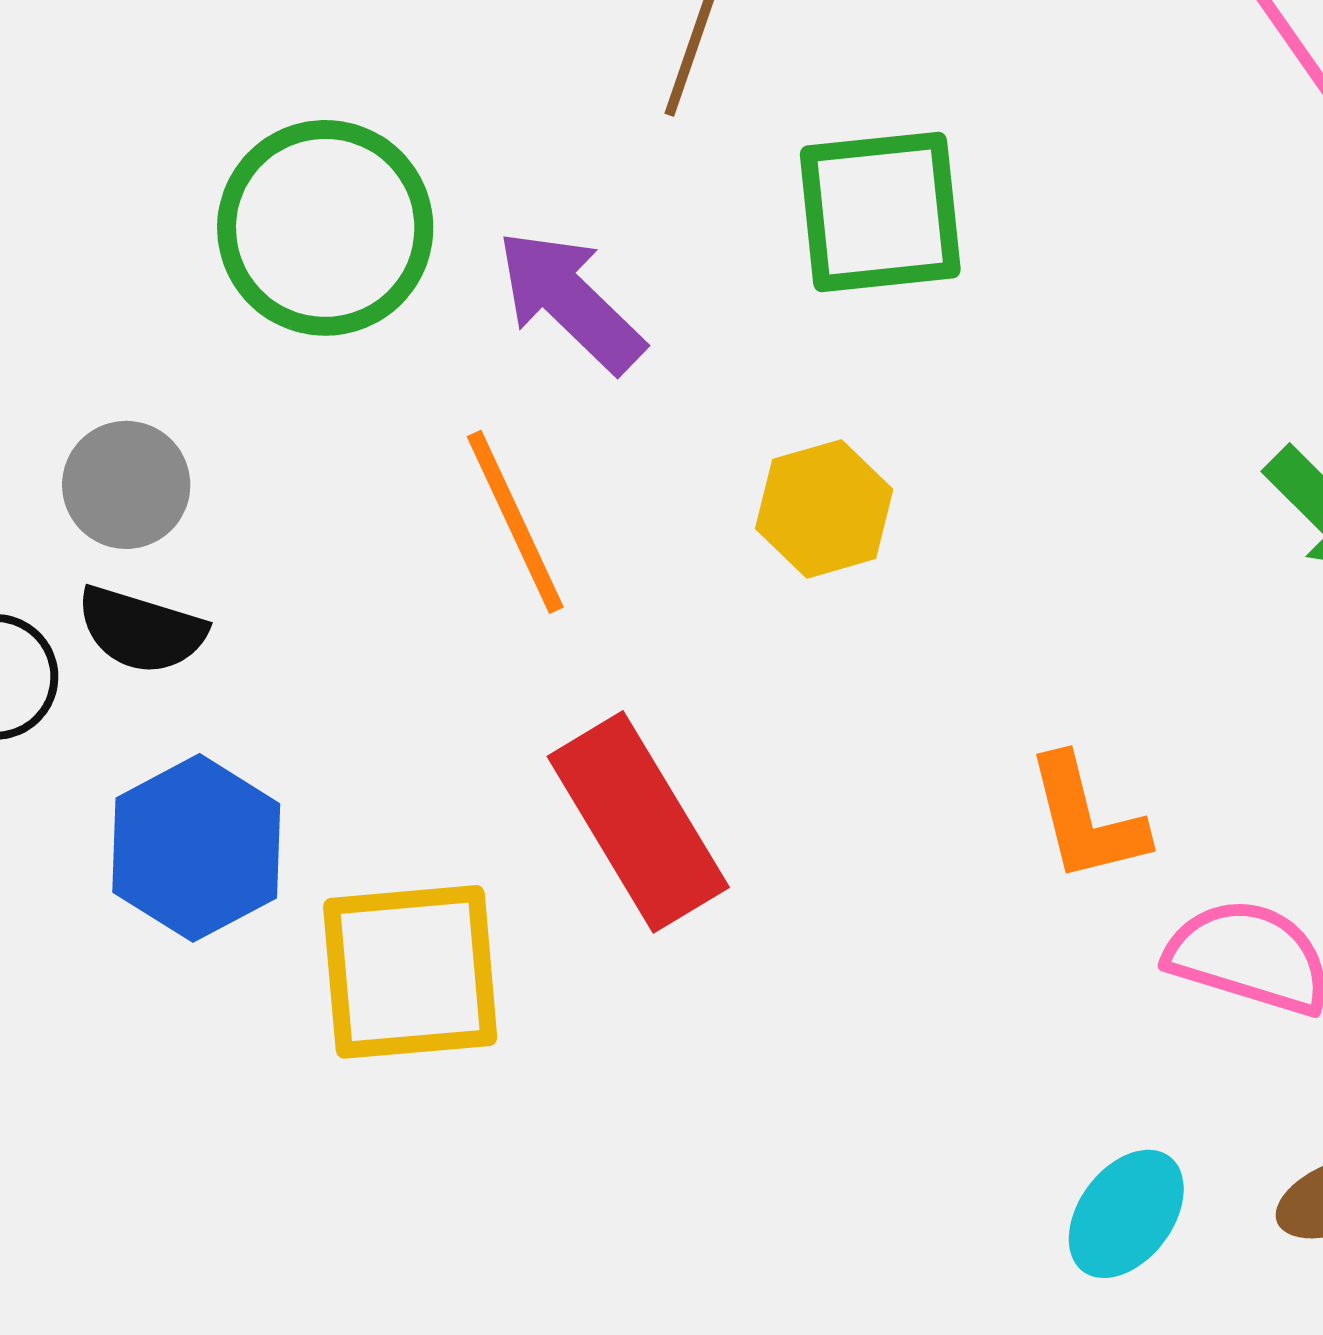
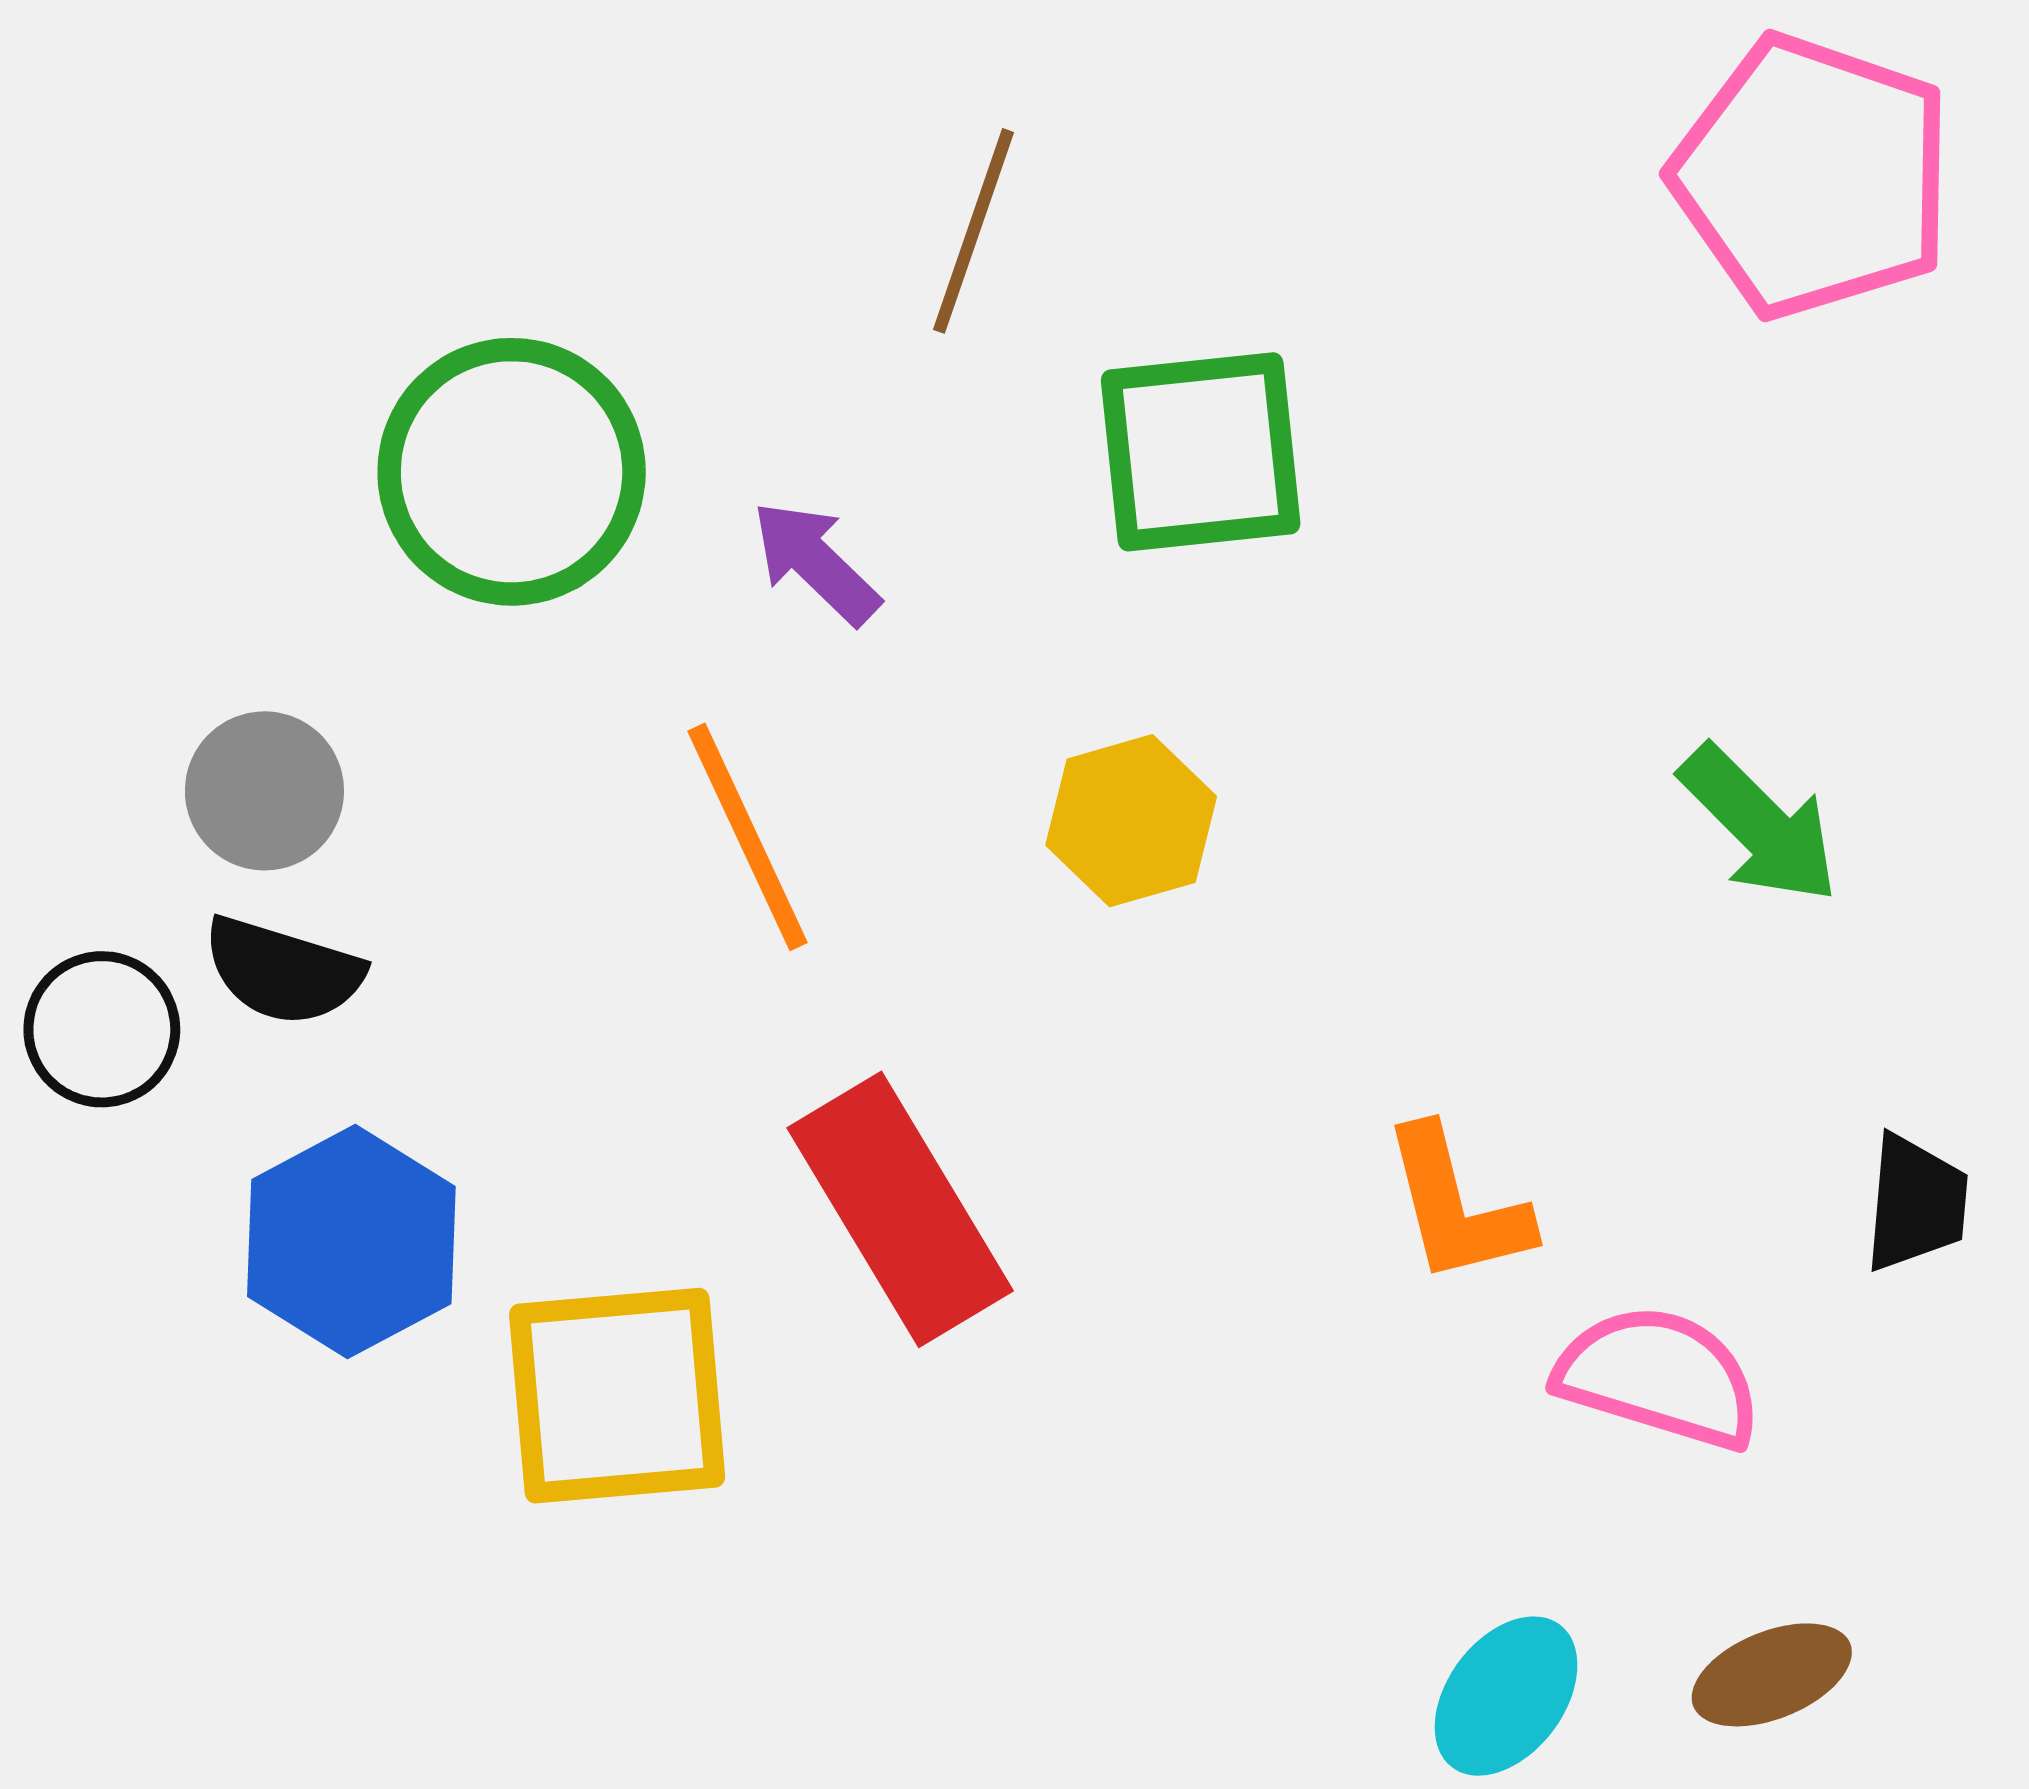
purple arrow: (570, 301) -> (816, 562), size x0.7

